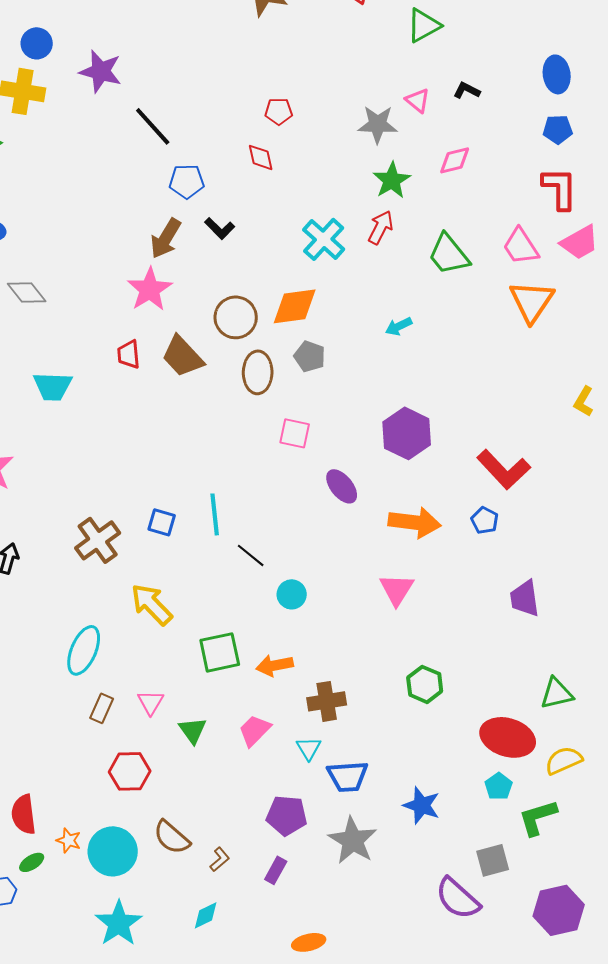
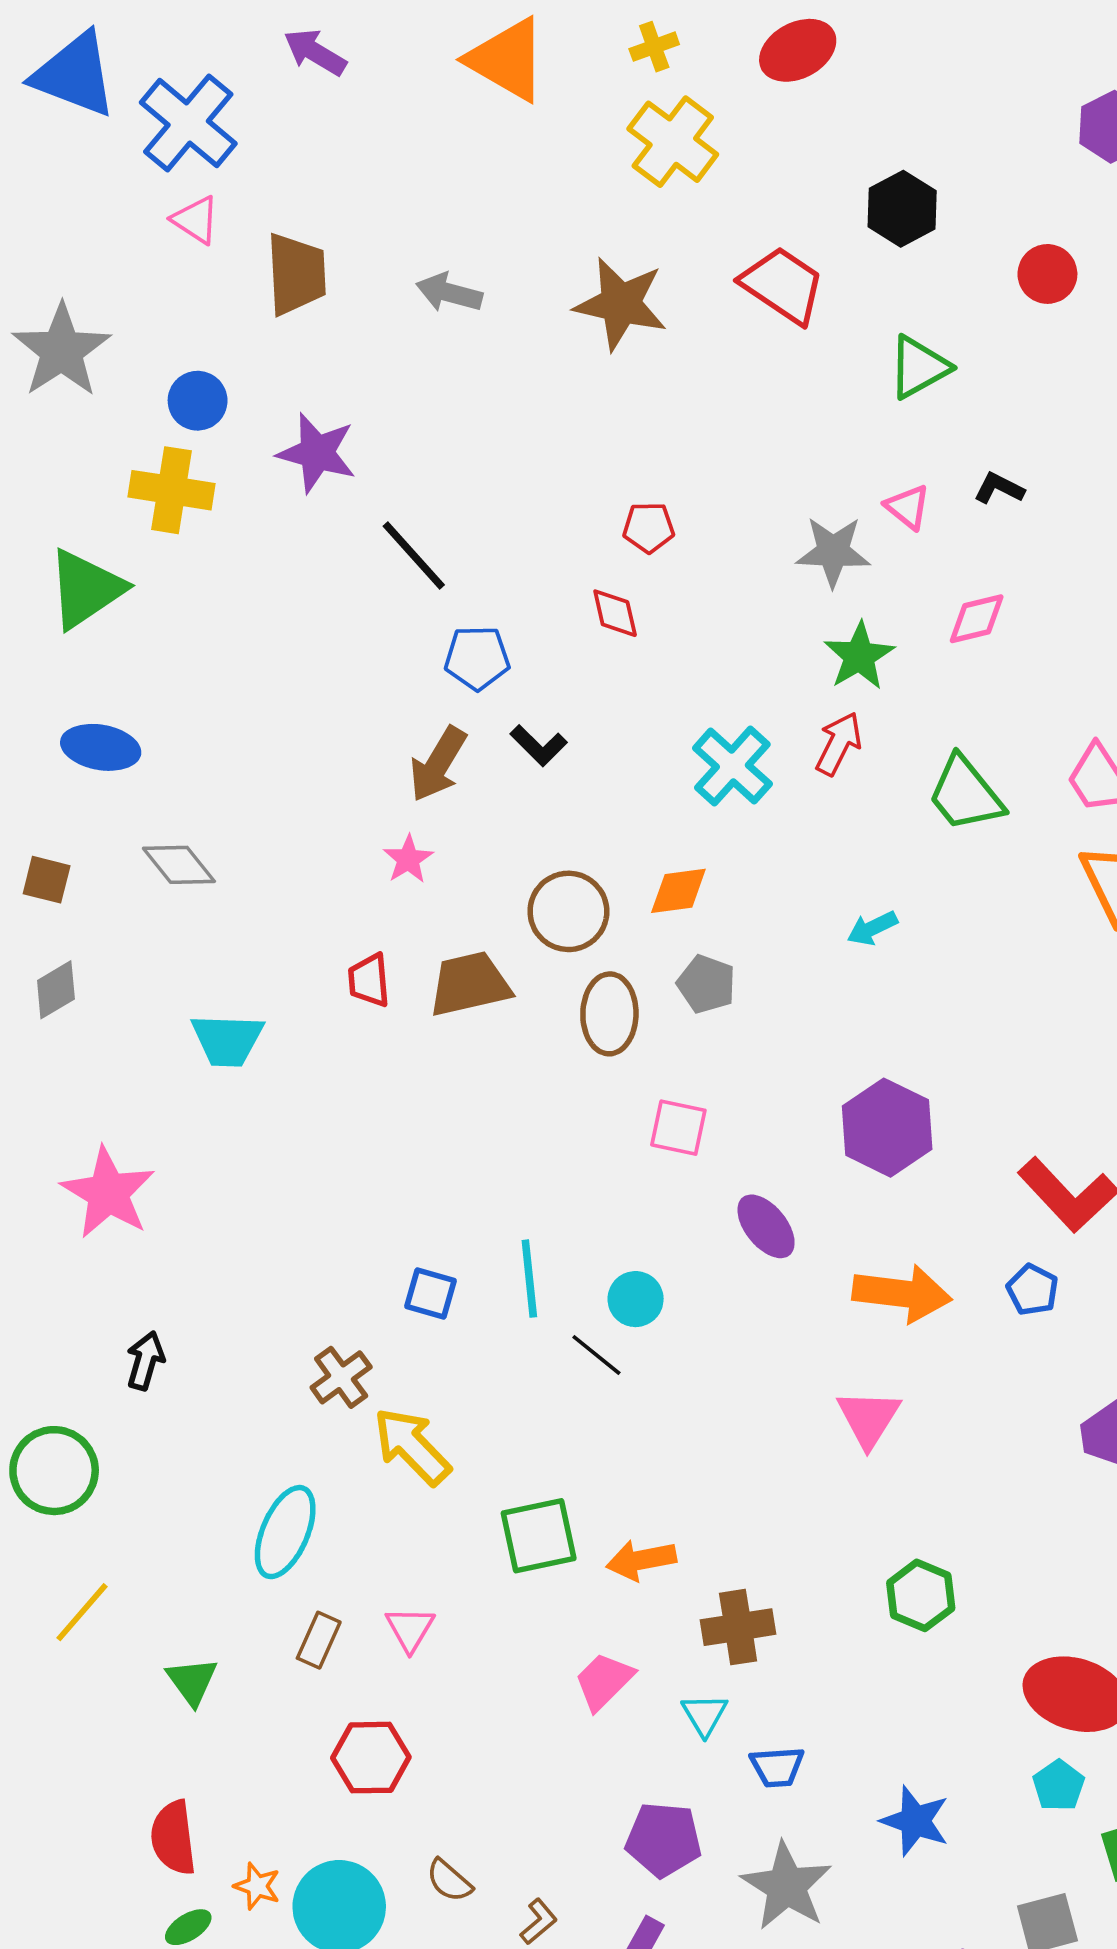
pink star: (150, 289) -> (408, 859), size x0.6
orange diamond: (295, 306) -> (678, 891), size x0.7
brown trapezoid: (183, 356) -> (470, 984), turned 120
brown cross: (98, 540) -> (341, 1377), moved, size x0.7
cyan circle: (292, 594) -> (636, 1299), moved
green triangle: (193, 730) -> (192, 1681), moved
blue trapezoid: (348, 776) -> (777, 1767), size x0.7
brown semicircle: (172, 837) -> (449, 1881), size x0.7

